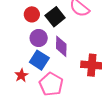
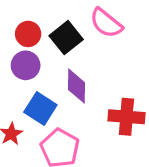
purple circle: (39, 38) -> (26, 65), moved

